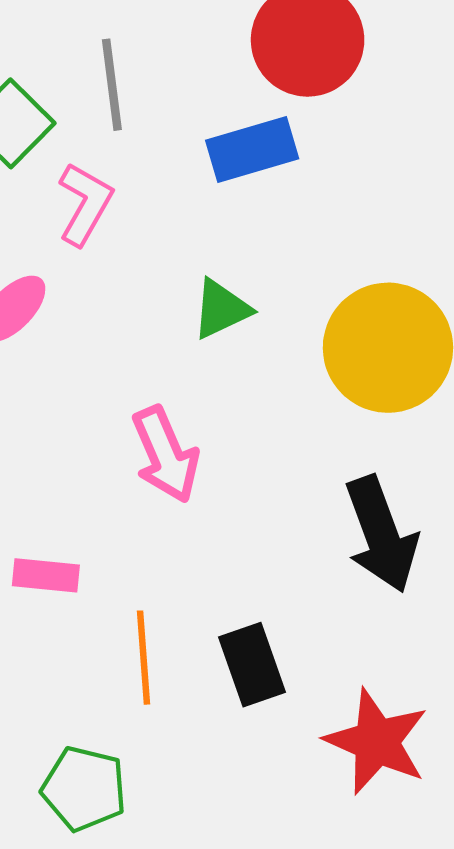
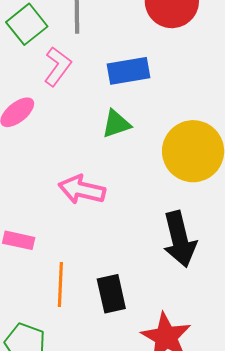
blue rectangle: (252, 149) -> (128, 71), moved
pink arrow: (165, 455) -> (82, 190), turned 120

